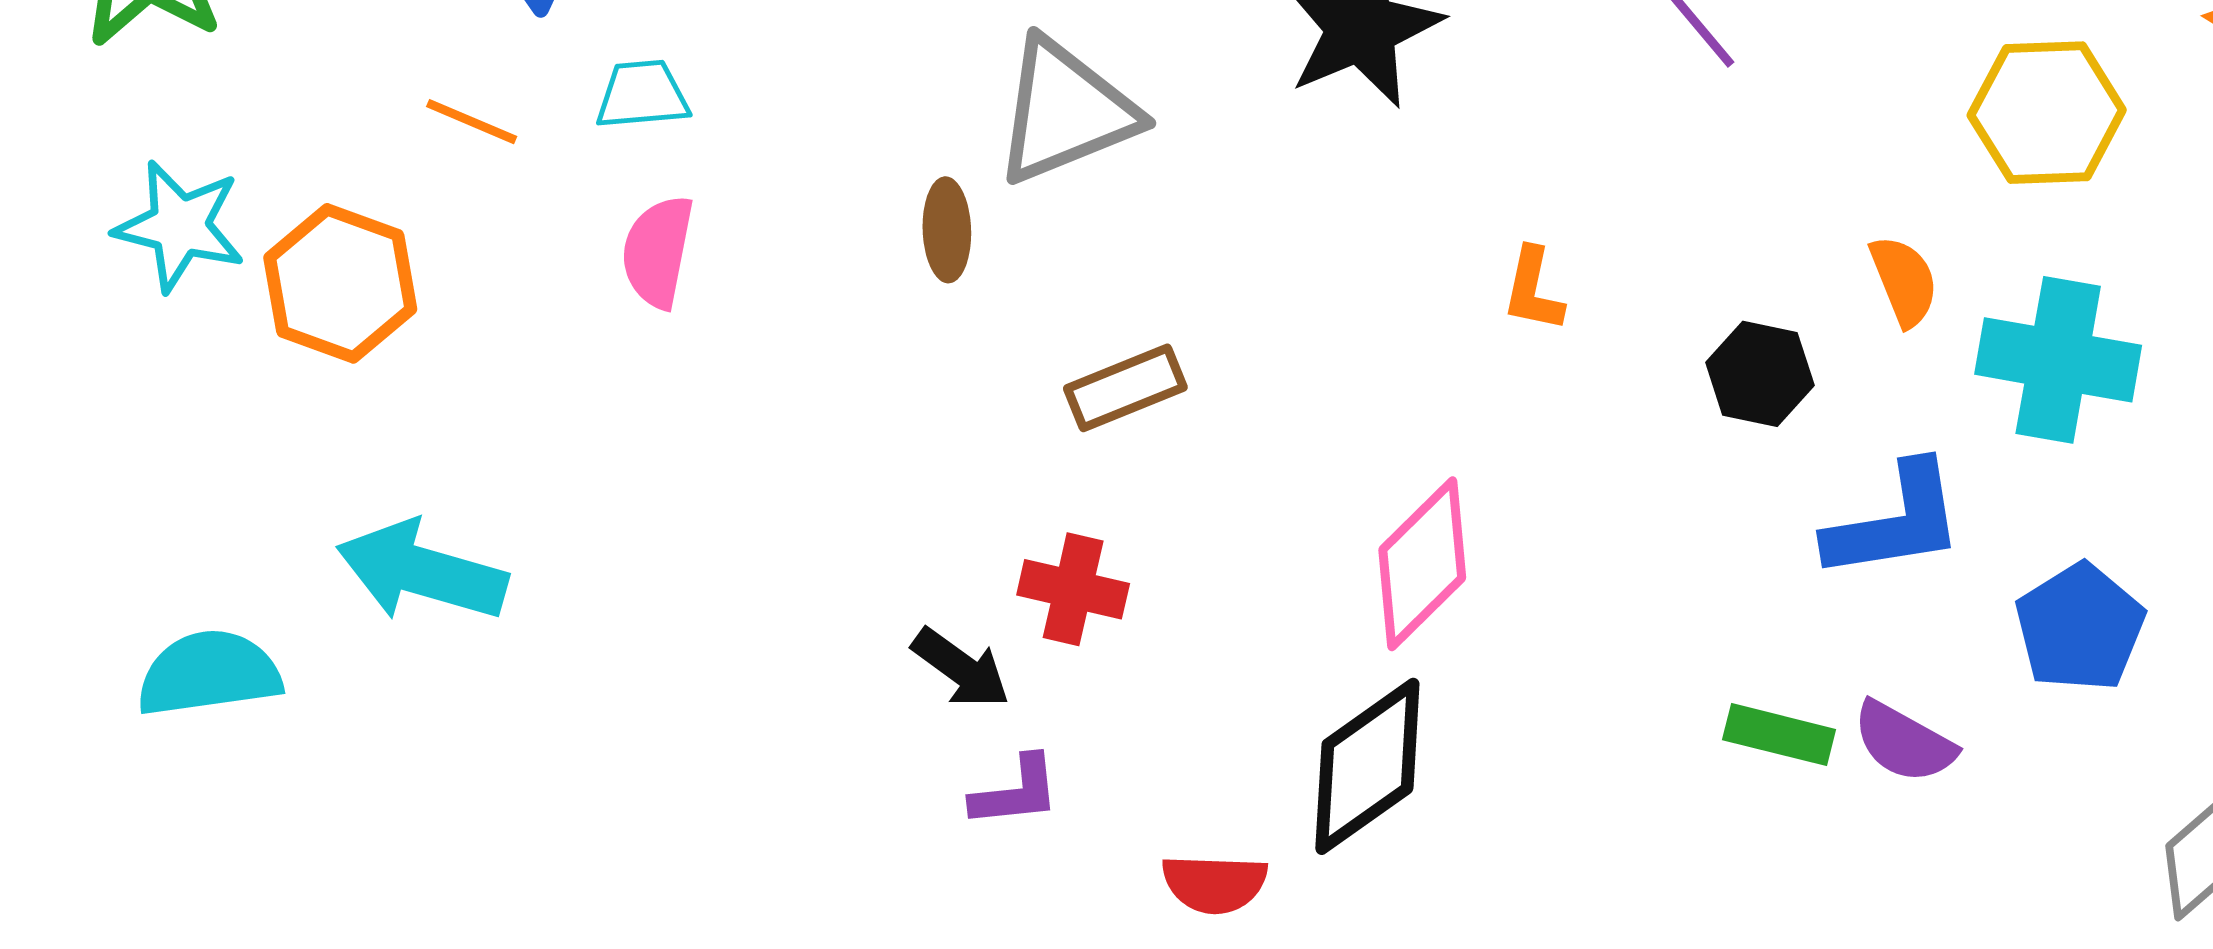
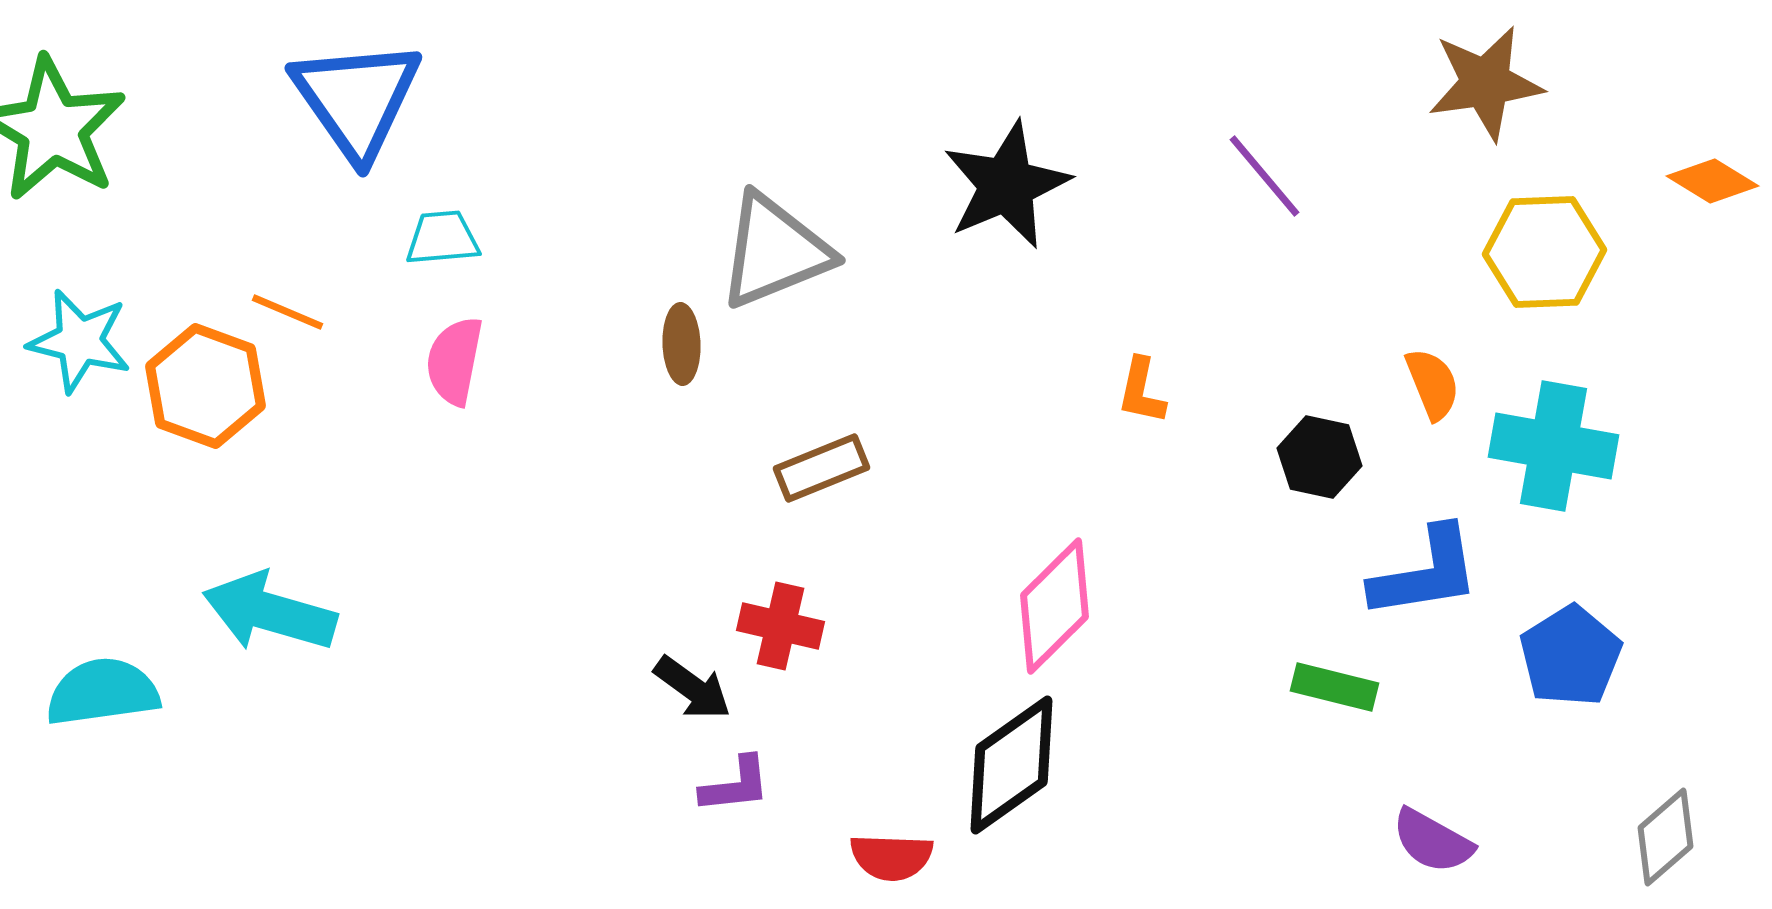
orange line: (472, 122) -> (288, 312), moved
green rectangle: (1779, 735) -> (1334, 687), moved
purple semicircle: (1904, 742) -> (1432, 841), moved

